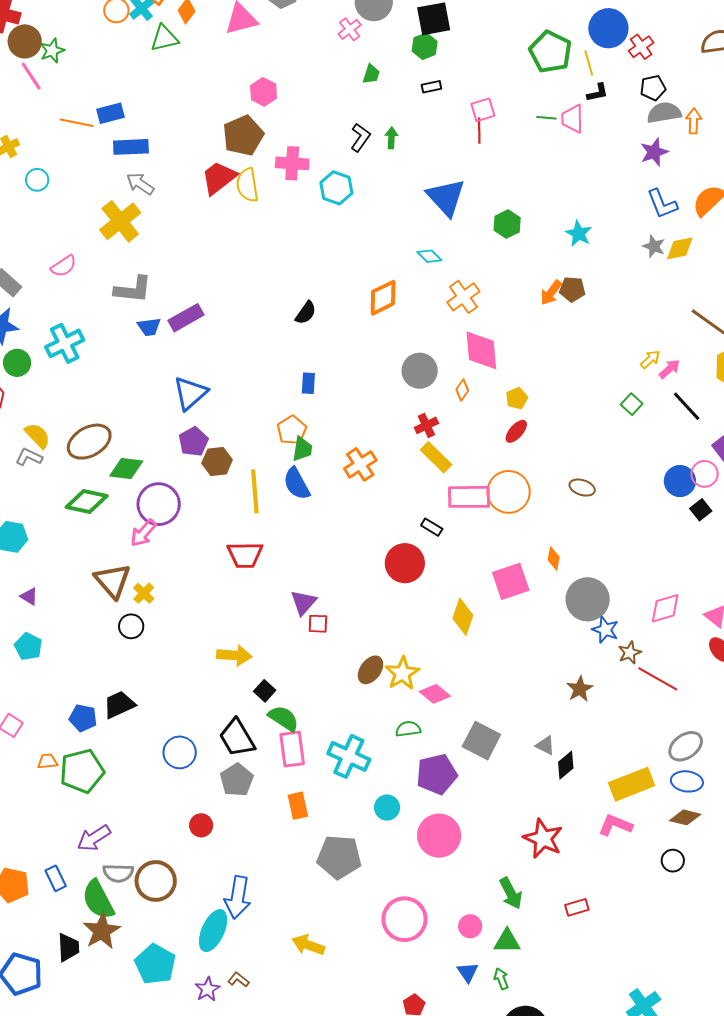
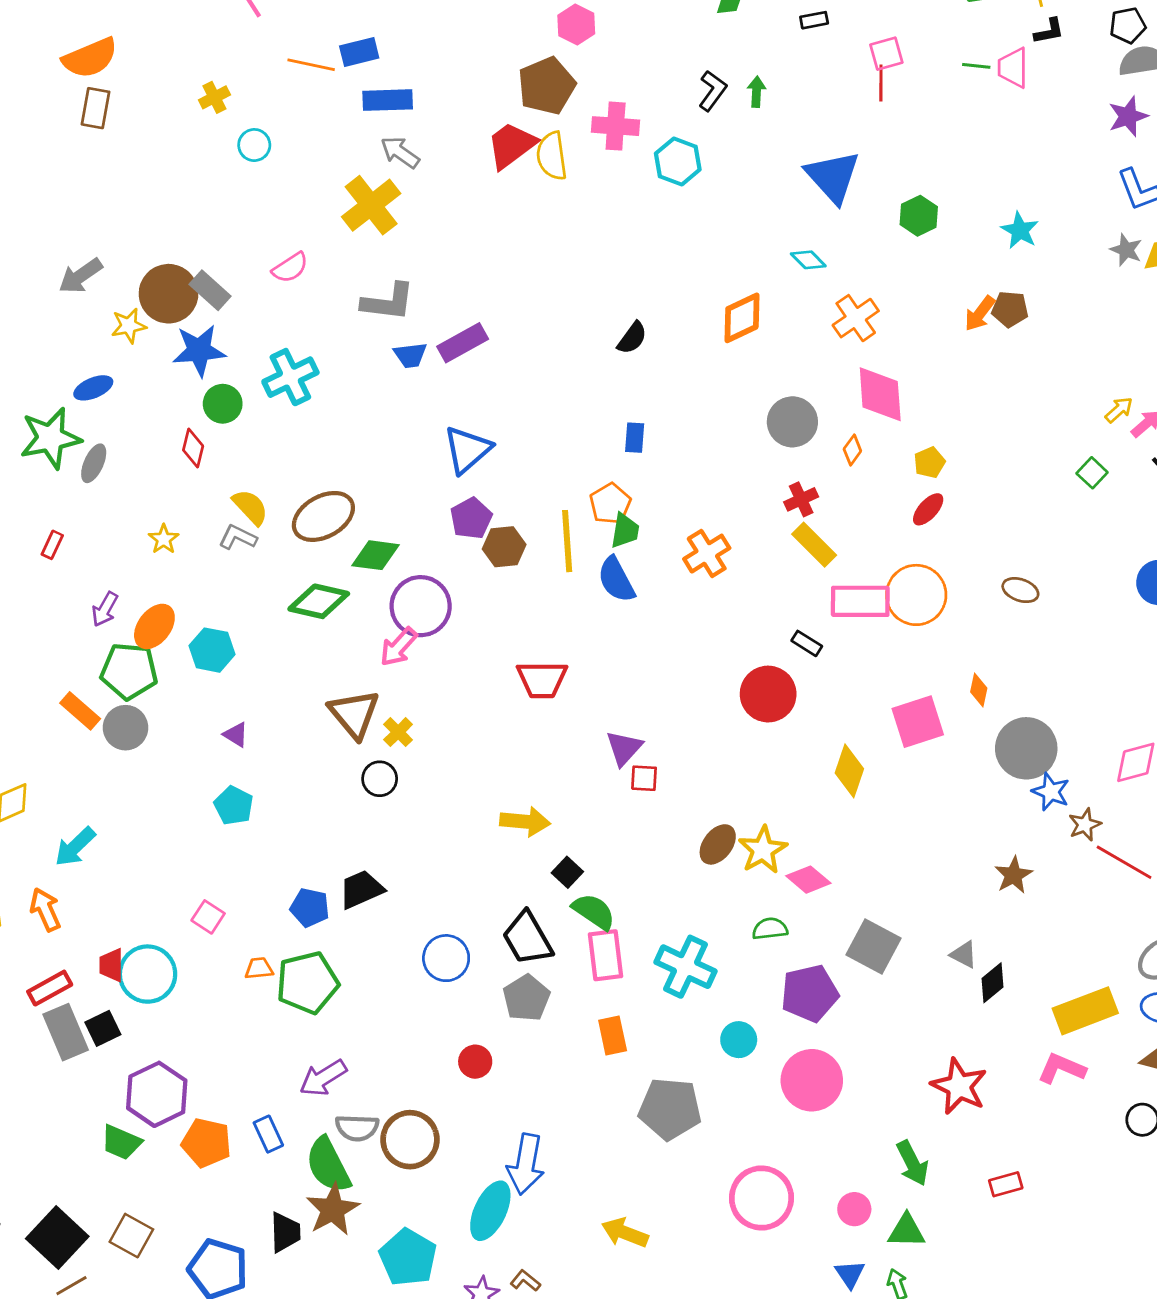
yellow line: (255, 491) -> (567, 541), moved

